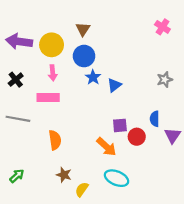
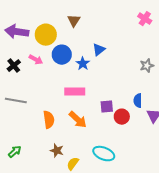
blue circle: (84, 56) -> (62, 55), moved
pink arrow: (53, 73) -> (36, 60), moved, turned -56
blue triangle: (114, 85) -> (99, 50), moved
pink rectangle: (48, 97) -> (75, 92), moved
orange arrow: (106, 147) -> (78, 120), moved

